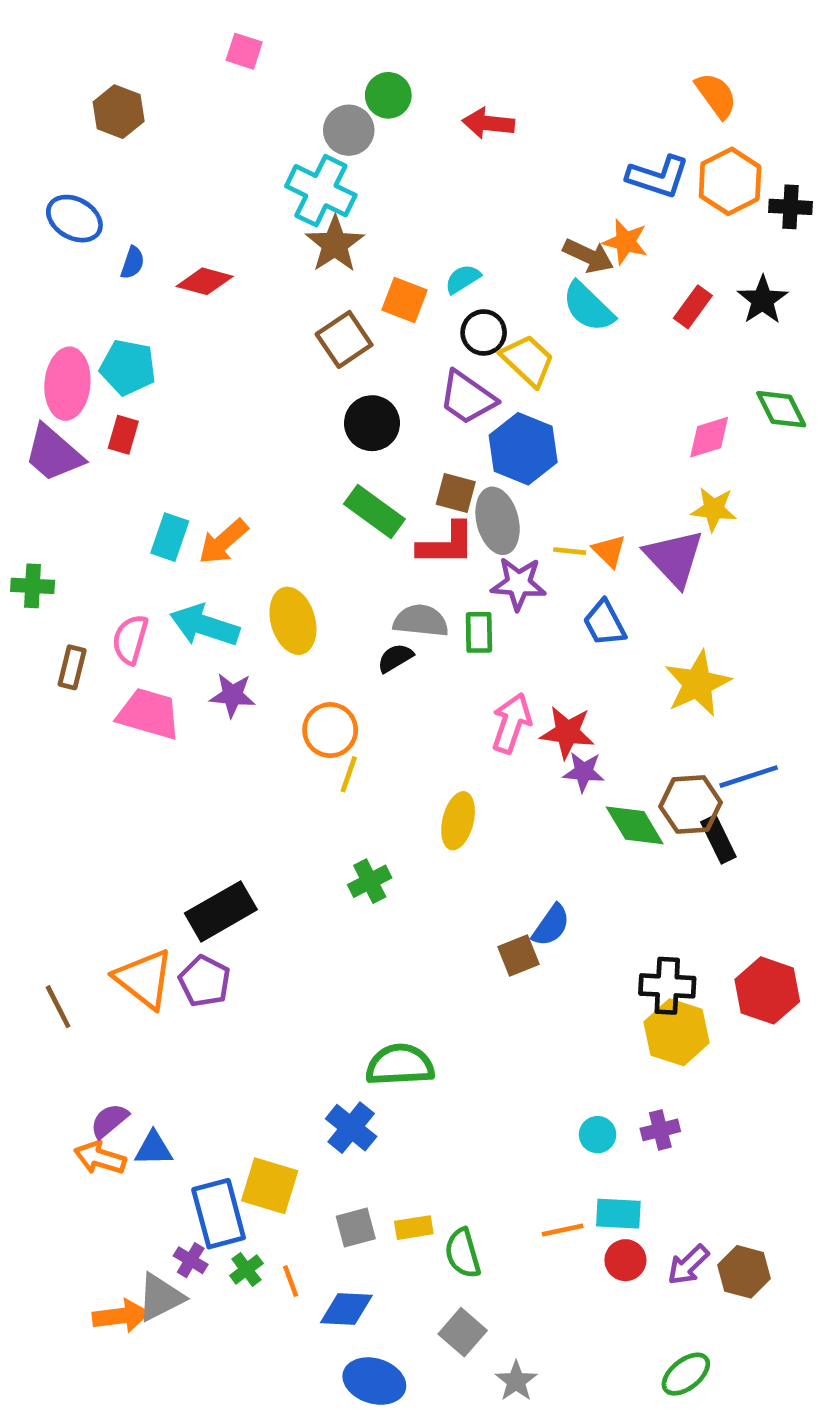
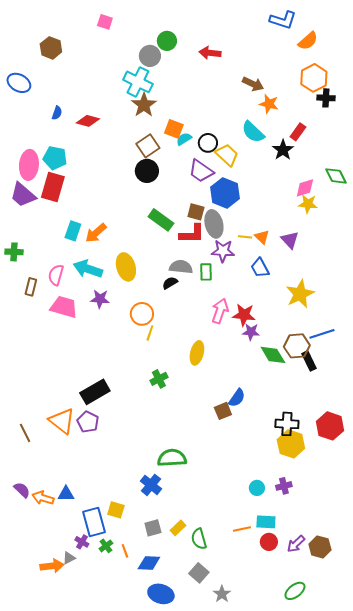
orange semicircle: (716, 95) -> (308, 41), turned 85
blue L-shape: (658, 177) -> (283, 20), moved
black cross: (790, 207) -> (326, 98), moved
blue ellipse: (74, 219) -> (19, 83), moved
brown arrow: (588, 256) -> (253, 84), moved
cyan semicircle: (463, 279) -> (184, 139), moved
black star: (763, 300) -> (283, 150), moved
black circle: (372, 423) -> (147, 171), moved
red rectangle: (123, 435) -> (53, 187), size x1.8
yellow star: (714, 509) -> (308, 204), moved
purple triangle: (674, 558) -> (290, 240), size x0.7
purple semicircle: (109, 1121) -> (22, 490), moved, turned 84
yellow square: (270, 1186) -> (116, 510), size x0.7
yellow rectangle: (414, 1228) -> (178, 528), turned -35
gray triangle: (160, 1297) -> (69, 558), size x0.6

